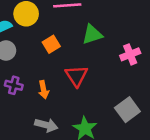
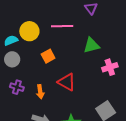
green triangle: (92, 34) -> (91, 45), moved
red triangle: (76, 76) -> (67, 82), turned -30

